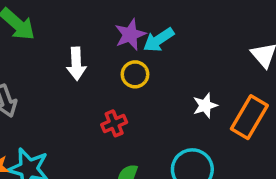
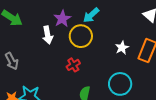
purple star: (130, 35) -> (62, 19), moved
yellow circle: (135, 74) -> (81, 36), size x1.5

